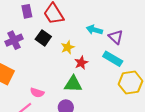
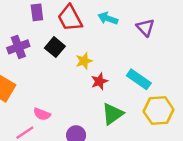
cyan arrow: (94, 30) -> (108, 18), moved
purple triangle: (116, 37) -> (145, 27), moved
green triangle: (73, 84) -> (113, 114), moved, turned -42

